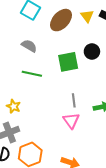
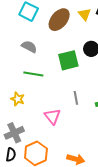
yellow star: (14, 106) -> (18, 99), moved
pink triangle: (71, 121) -> (53, 116), moved

